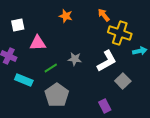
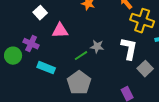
white square: (18, 25) -> (40, 13), turned -32
white L-shape: (107, 61) -> (129, 49), turned -50
green line: (51, 68) -> (81, 56), moved

